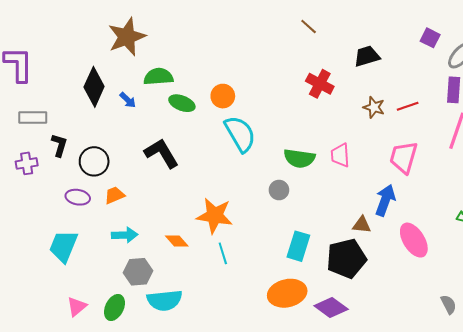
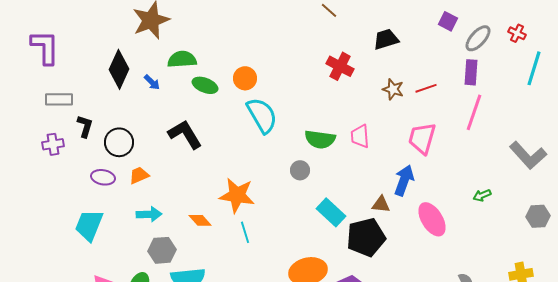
cyan rectangle: (298, 246) -> (331, 212), moved, turned -64

